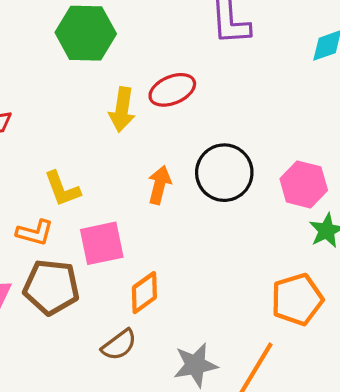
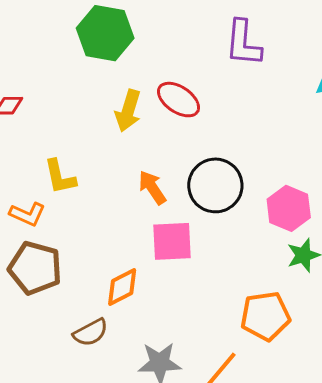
red ellipse: (172, 90) -> (179, 100), turned 48
orange arrow: (159, 185) -> (152, 188), turned -57
pink square: (102, 243) -> (172, 241), moved

